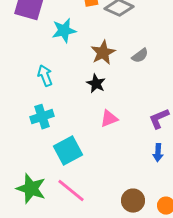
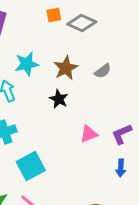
cyan star: (64, 31) -> (27, 64), moved
pink triangle: (109, 119) -> (89, 134), moved

